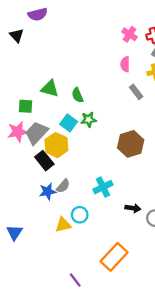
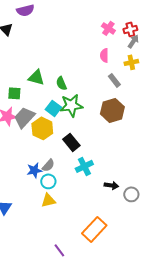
green star: (89, 120) -> (71, 105), size x1.6
brown hexagon: (131, 144) -> (112, 110), moved
black rectangle: (44, 161) -> (71, 142), moved
cyan circle: (80, 215) -> (48, 181), moved

